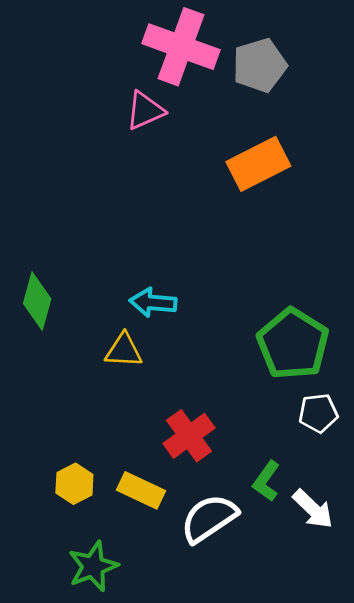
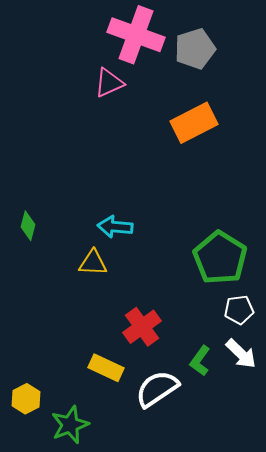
green diamond: (37, 301) -> (28, 226), size x0.7
yellow hexagon: (74, 484) -> (26, 399), moved
white arrow: (313, 509) -> (241, 354), moved

